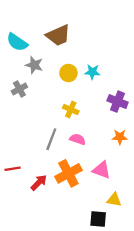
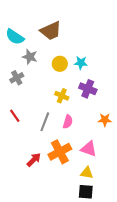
purple cross: (118, 102) -> (88, 89), moved
pink semicircle: (78, 139) -> (68, 122), turned 88
red line: (13, 169) -> (15, 116), moved, turned 64
yellow triangle: (114, 200) -> (87, 173), moved

